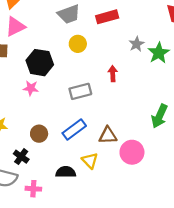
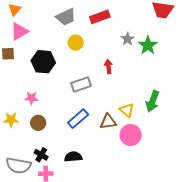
pink star: (31, 88) -> (31, 98), moved
brown circle: (39, 134) -> (38, 123), moved
black cross: (21, 157) -> (41, 155), moved
yellow triangle: (90, 161) -> (127, 110), moved

